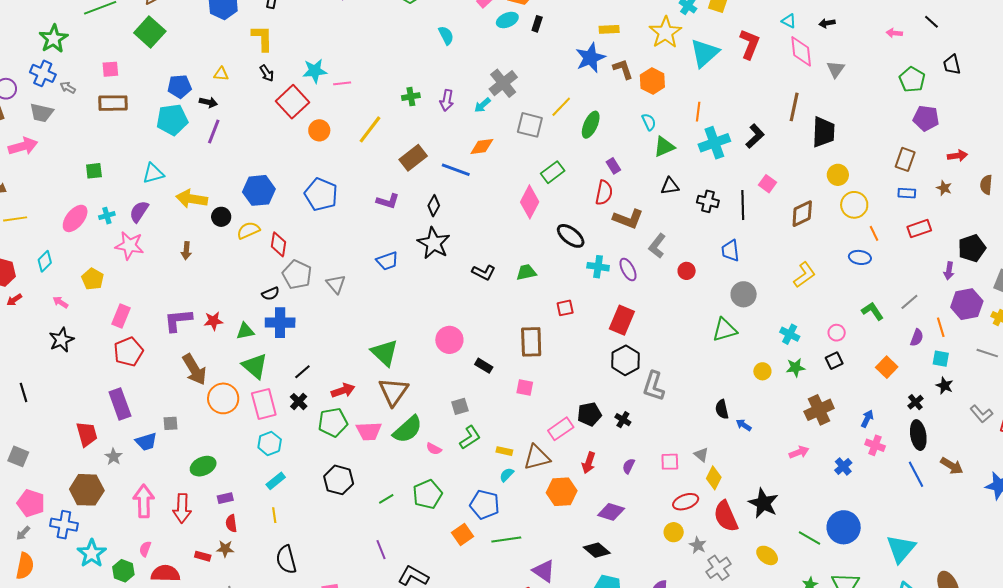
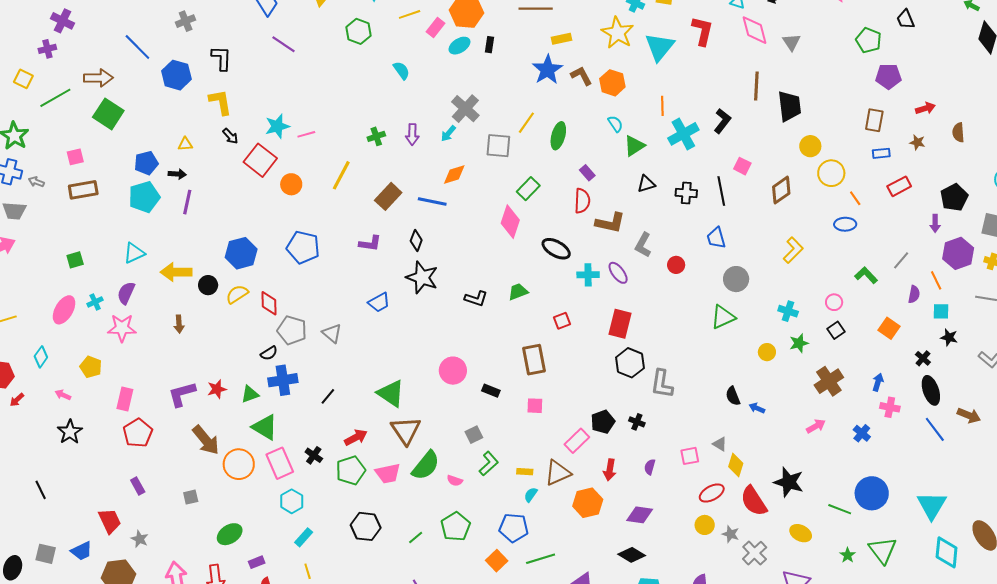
black line: (302, 372) -> (328, 396), moved
purple rectangle: (120, 404) -> (138, 486), size x0.6
blue trapezoid: (146, 442) -> (82, 551), moved

